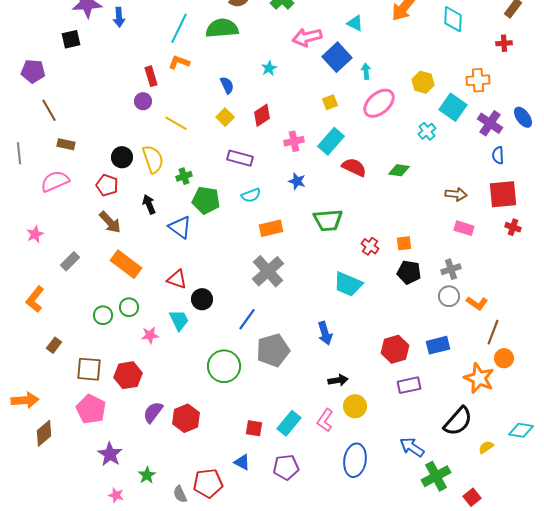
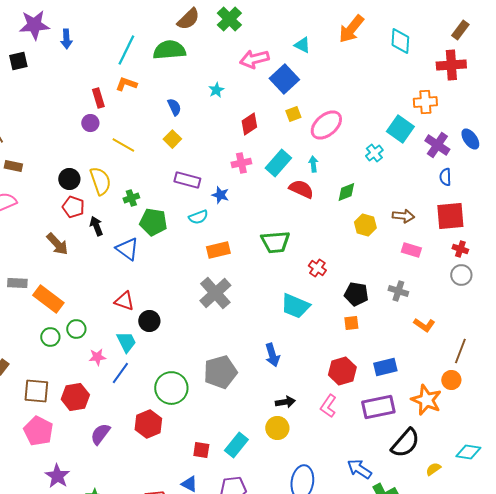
red cross: (504, 43) -> (451, 65), size x1.8
cyan arrow: (366, 71) -> (313, 164), moved
yellow hexagon: (423, 82) -> (365, 225), moved
yellow square: (330, 102) -> (293, 114), moved
red diamond: (262, 115) -> (249, 124), moved
green diamond: (399, 170) -> (346, 192), turned -30
blue star: (297, 181) -> (220, 195), moved
red pentagon: (107, 185) -> (73, 207), moved
orange square: (404, 243) -> (351, 323), moved
gray rectangle: (70, 261) -> (17, 283), turned 48
orange rectangle: (126, 264) -> (48, 299), moved
gray cross: (451, 269) -> (398, 291), turned 36
gray circle: (449, 296) -> (461, 275), moved
blue line: (247, 319) -> (120, 373), moved
brown line: (493, 332) -> (460, 351), moved
purple rectangle: (409, 385) -> (378, 407), moved, size x1.4
yellow circle: (355, 406) -> (277, 428), moved
red hexagon: (186, 418) -> (148, 424), moved
pink L-shape: (325, 420) -> (328, 406), moved

